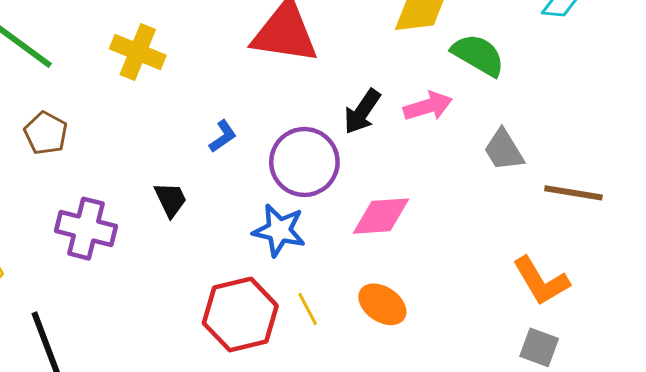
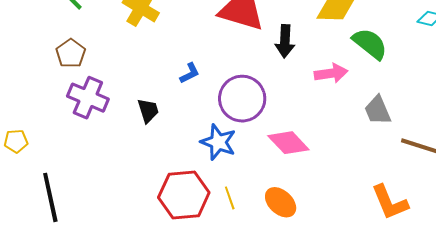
black arrow: (362, 112) -> (285, 41), moved, turned -40
pink diamond: (381, 216) -> (288, 143), turned 42
purple cross: (86, 229) -> (88, 98), moved

